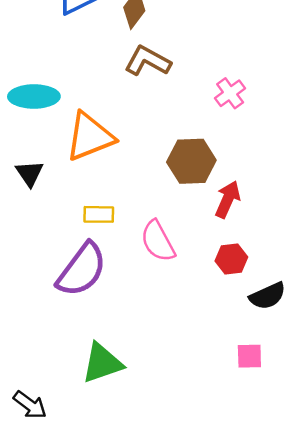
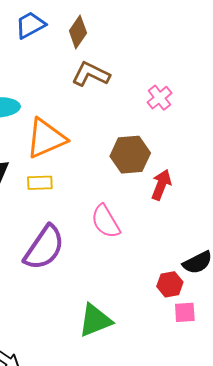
yellow rectangle: (99, 214) -> (40, 183), moved
red hexagon: (231, 259) -> (170, 284), moved
green triangle: (102, 363) -> (95, 320), moved

